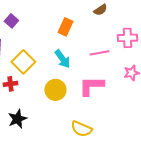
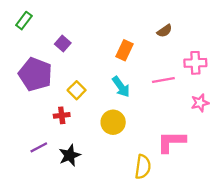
yellow square: (23, 62) -> (77, 90), size x0.7
pink L-shape: (91, 86) -> (171, 142), moved
yellow semicircle: (81, 129) -> (143, 167), turned -105

